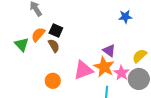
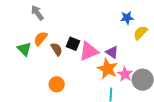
black square: (56, 31) -> (73, 44), moved
yellow semicircle: (140, 56) -> (140, 33), moved
pink triangle: (83, 70) -> (89, 51), moved

